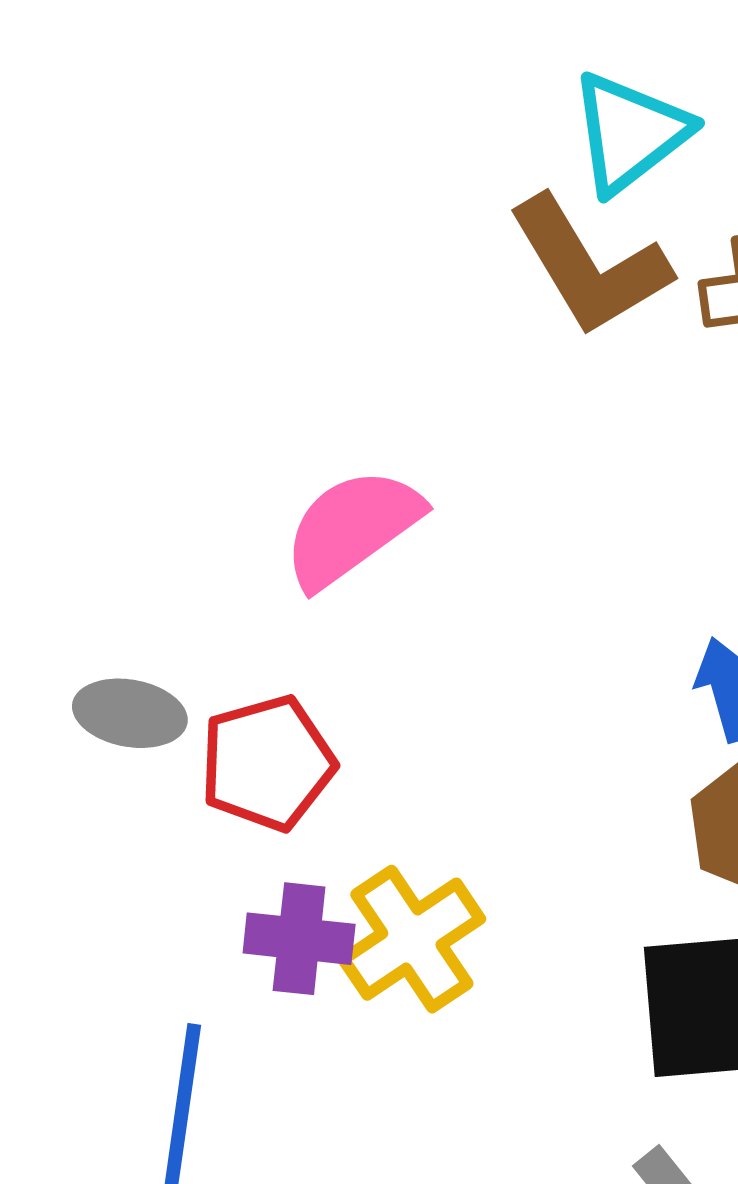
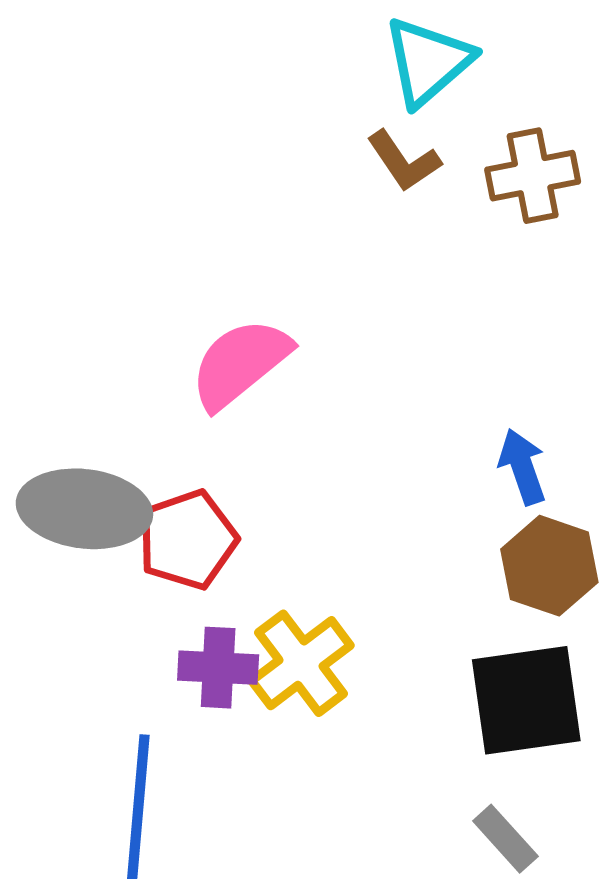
brown L-shape: (589, 266) -> (404, 161), size x0.6
gray ellipse: (130, 713) -> (84, 509), size x1.6

